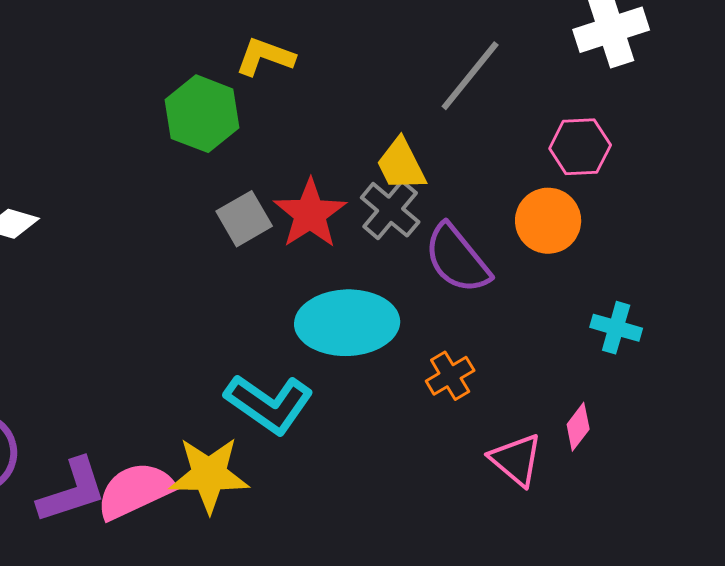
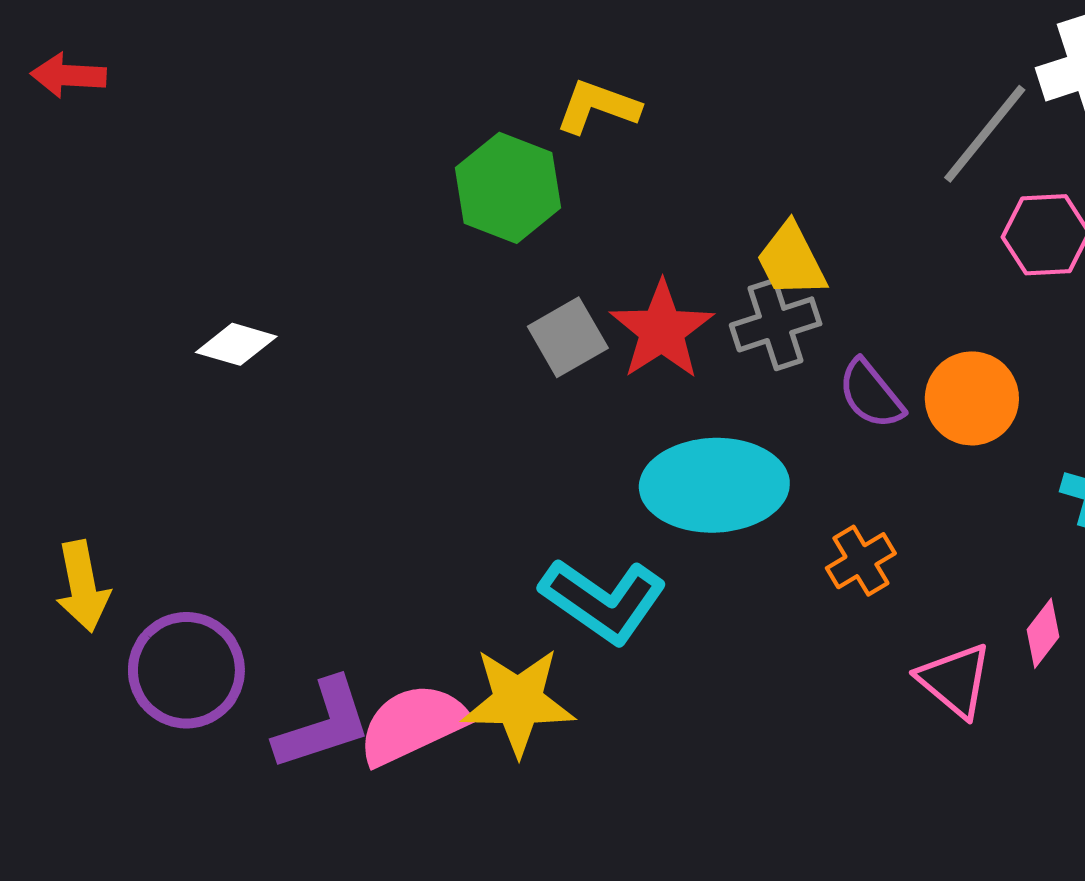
gray line: (470, 76) -> (985, 134), moved
gray cross: (390, 210) -> (776, 324), turned 32
orange circle: (548, 221) -> (972, 398), moved
purple semicircle: (457, 259) -> (871, 394), size x0.7

